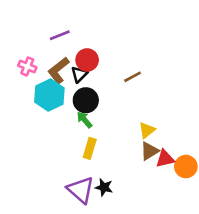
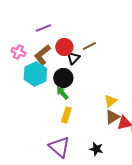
black triangle: (79, 74) -> (73, 58), moved
brown line: (133, 77) -> (89, 46), moved
black star: (104, 187) -> (96, 149), moved

